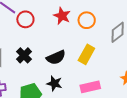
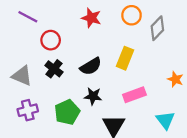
red circle: (25, 19) -> (51, 40), moved
orange circle: (87, 20) -> (132, 15), moved

